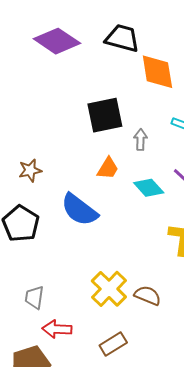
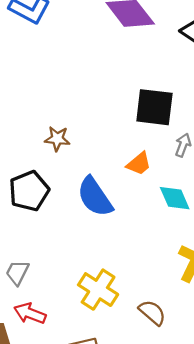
yellow cross: (109, 289) -> (98, 290), turned -30
brown semicircle: (148, 296) -> (152, 313), moved

